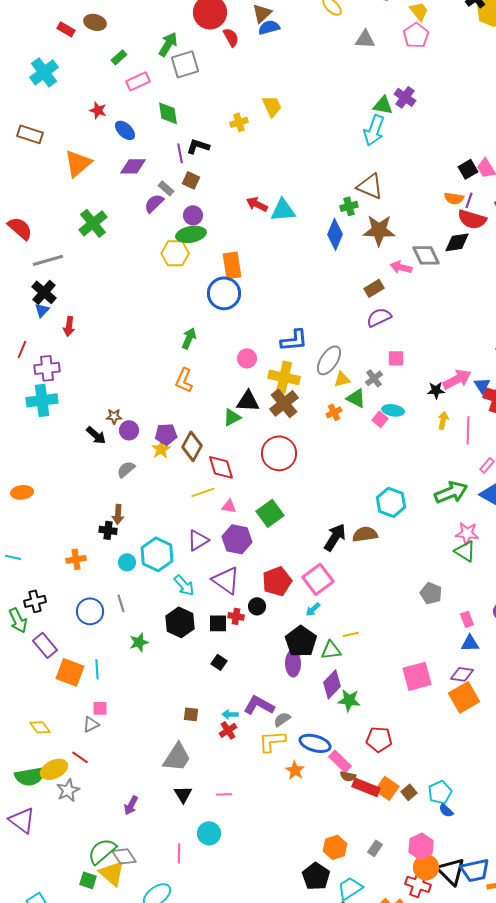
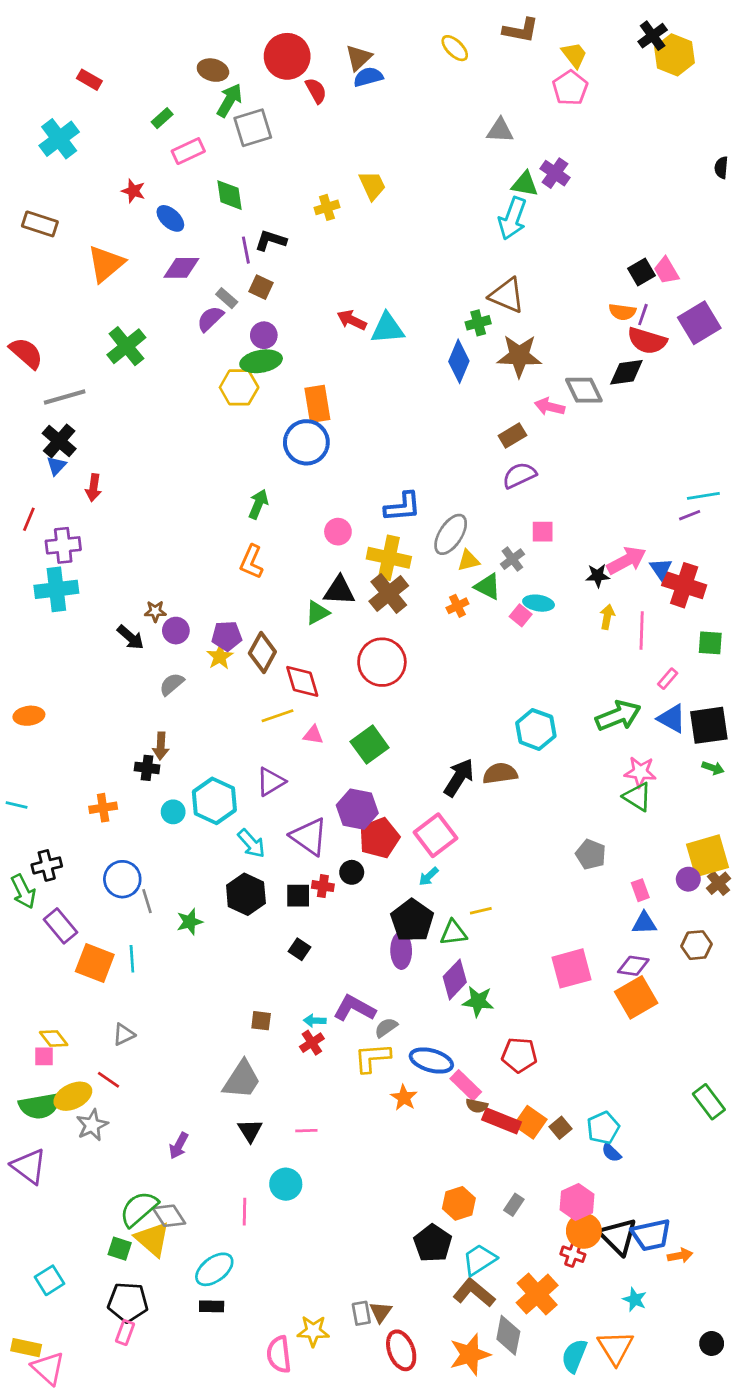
brown ellipse: (95, 22) -> (213, 70), moved
gray triangle: (365, 39) -> (500, 131), moved
purple hexagon: (237, 539) -> (357, 809), moved
gray line: (121, 603) -> (147, 901), moved
pink square: (100, 708) -> (44, 1056), moved
red cross: (418, 884) -> (573, 1254), size x0.7

